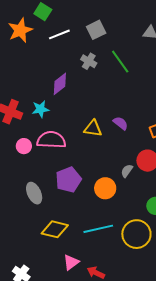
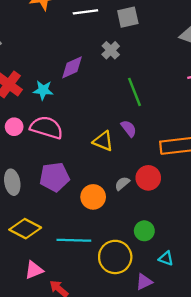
green line: (120, 62) -> (135, 92), moved
yellow triangle: (93, 128) -> (103, 141), moved

